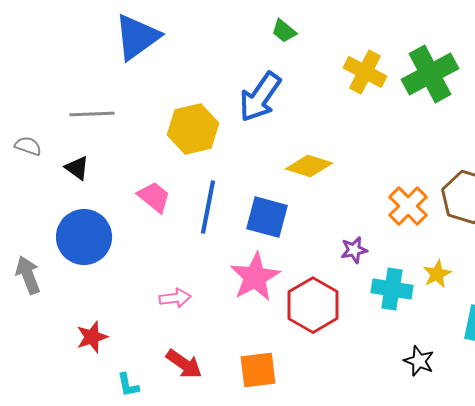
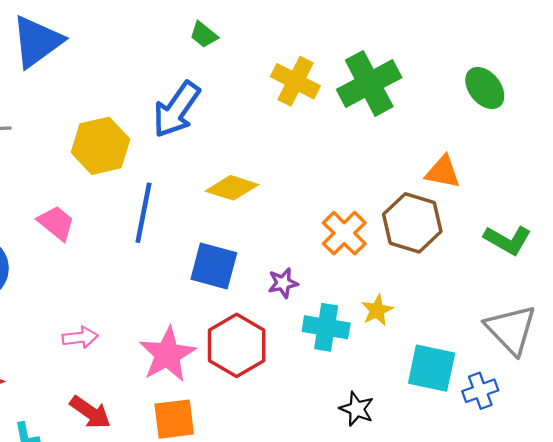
blue line: (208, 207) -> (144, 213), moved
blue square: (267, 217) -> (214, 266), moved
pink star: (255, 277) -> (167, 354), moved

